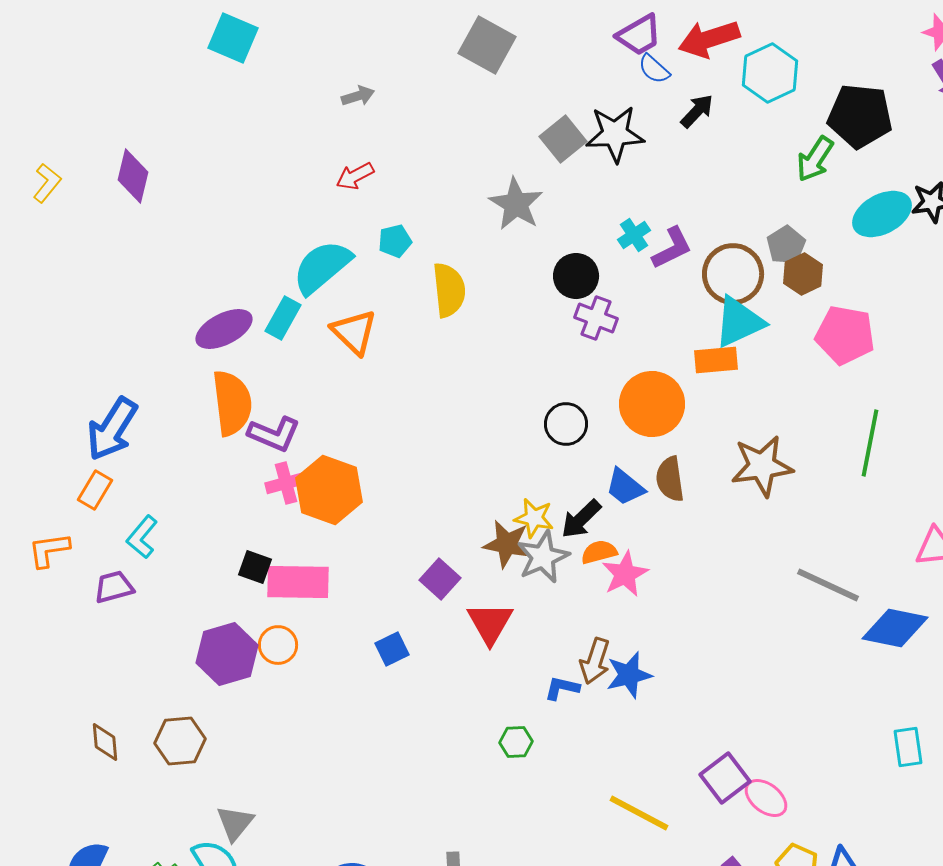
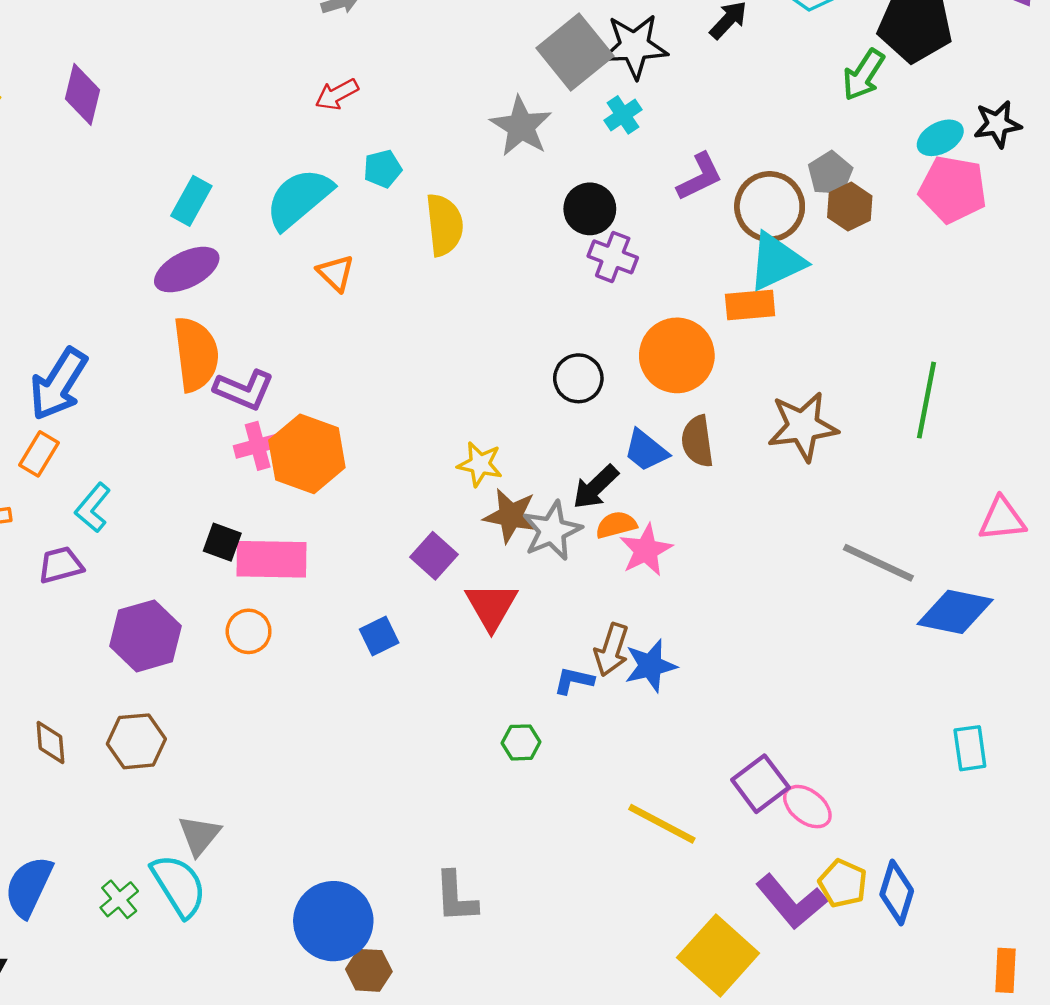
gray square: (563, 139) -> (575, 52), size x1.4
cyan ellipse: (882, 214) -> (940, 138), size x0.7
cyan cross: (634, 235) -> (623, 115), moved
cyan rectangle: (283, 318) -> (191, 201), moved
orange triangle: (354, 332) -> (336, 273), size x0.7
pink pentagon: (845, 335) -> (953, 189), moved
yellow star: (534, 518) -> (480, 464), moved
purple hexagon: (227, 654) -> (146, 636), moved

